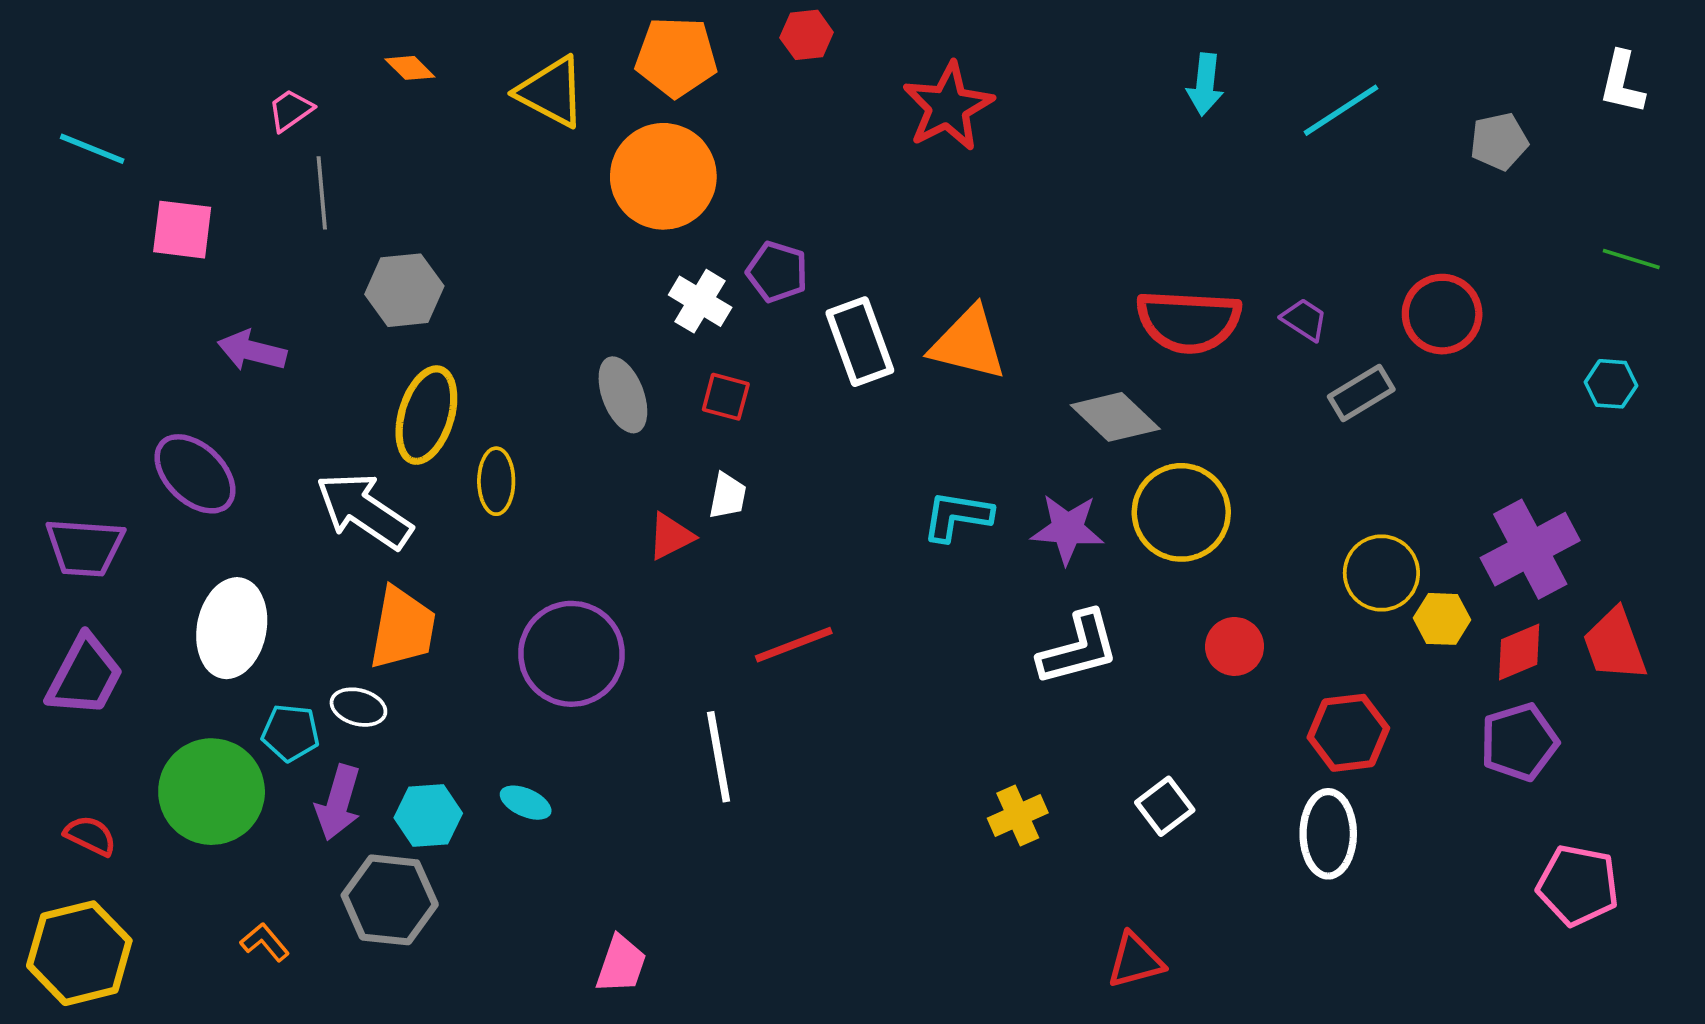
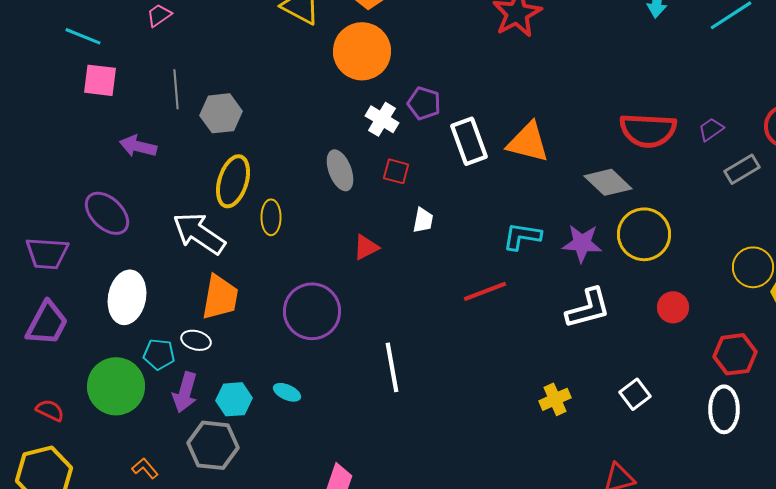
cyan line: (92, 149) -> (83, 36), moved
gray line: (322, 193) -> (176, 89), moved
purple trapezoid: (1304, 320) -> (711, 129), turned -68
white trapezoid: (728, 496) -> (423, 220), moved
red line: (794, 645) -> (485, 291), moved

